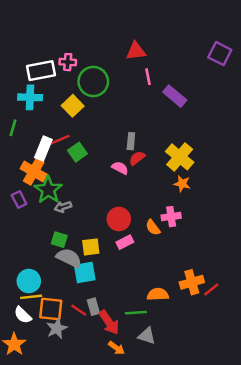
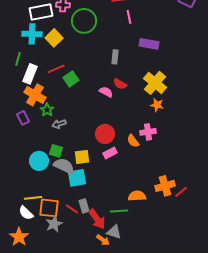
purple rectangle: (175, 96) -> (149, 44), moved, turned -30
yellow square: (73, 106) -> (54, 38), moved
gray rectangle: (131, 141) -> (115, 57), moved
white rectangle: (43, 148) -> (30, 74), moved
red semicircle: (137, 158) -> (120, 84), turned -112
green star: (48, 190) -> (47, 110), size x0.6
cyan circle: (29, 281) -> (39, 161), moved
gray triangle: (147, 336) -> (114, 232), moved

